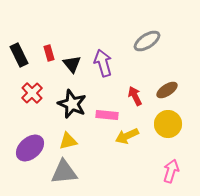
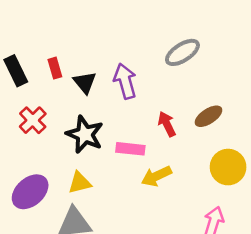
yellow circle: (168, 124) -> (228, 167), moved

